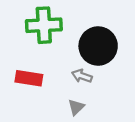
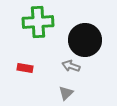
red rectangle: (29, 78) -> (25, 68), size x0.7

